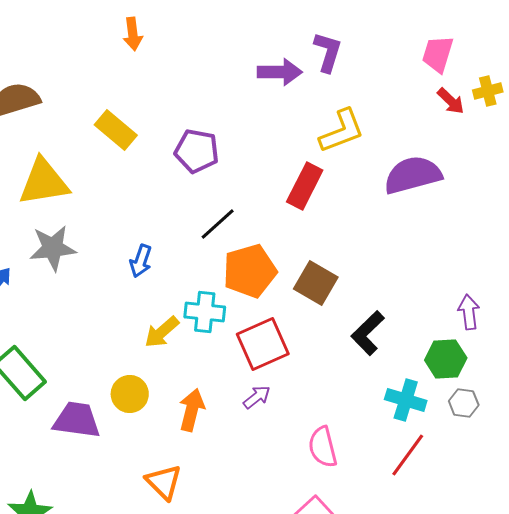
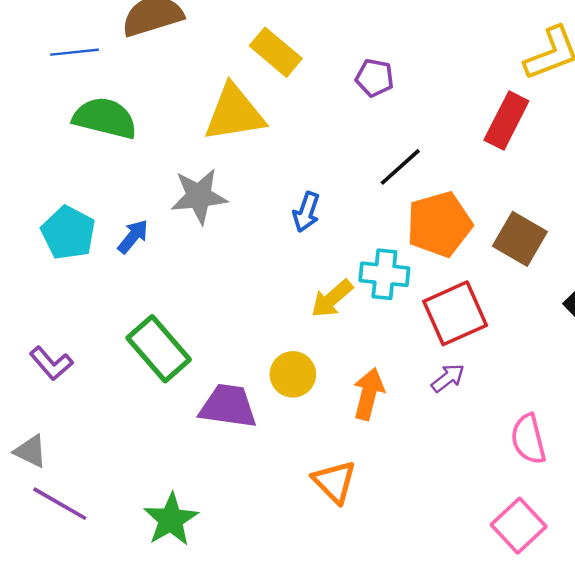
purple pentagon: (197, 151) -> (375, 78), size x0.7
yellow triangle: (44, 182) -> (234, 113), moved

